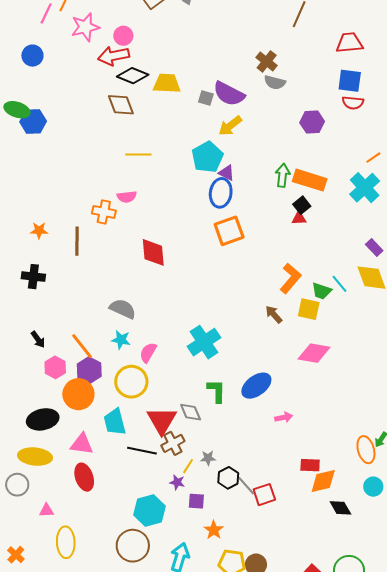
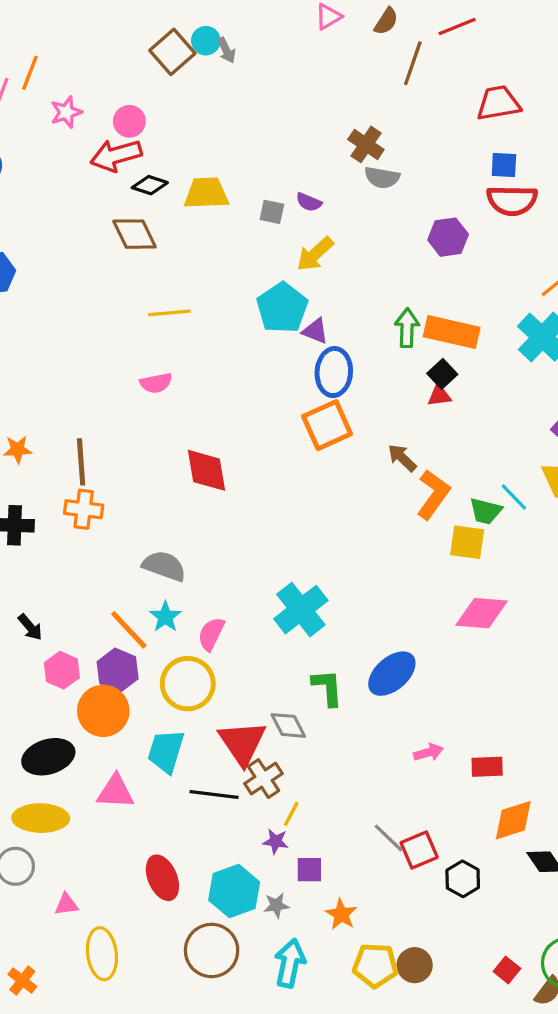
pink star: (85, 27) -> (66, 112), size x0.7
black diamond: (133, 76) -> (150, 185), size x0.7
blue square: (350, 81) -> (504, 165), size x0.7
purple semicircle: (229, 94) -> (309, 202), size x0.5
red semicircle: (353, 103) -> (512, 200), size x1.4
blue ellipse: (221, 193) -> (334, 372), moved
orange cross: (104, 212) -> (84, 509), moved
brown arrow: (274, 314) -> (402, 458), moved
cyan star: (121, 340) -> (165, 617), turned 30
orange line: (82, 346) -> (129, 630), moved
pink arrow: (284, 417) -> (428, 752), moved
cyan trapezoid: (115, 422) -> (166, 751), turned 36
gray star: (208, 458) -> (276, 905), moved
red rectangle: (310, 465) -> (487, 767), moved
red ellipse: (84, 477) -> (162, 878), moved
black hexagon: (228, 478) -> (463, 879), moved

